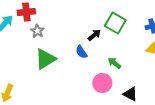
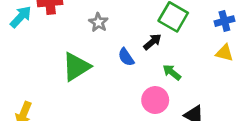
gray star: (37, 31) -> (98, 22), moved
black arrow: (94, 35) -> (152, 42), moved

